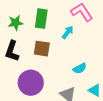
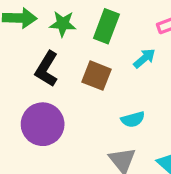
cyan semicircle: (80, 68) -> (133, 119), moved
purple circle: (31, 83) -> (43, 124), moved

